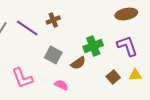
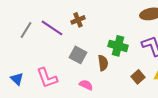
green cross: (93, 46) -> (118, 46), turned 36
brown semicircle: (78, 63) -> (103, 63), turned -63

